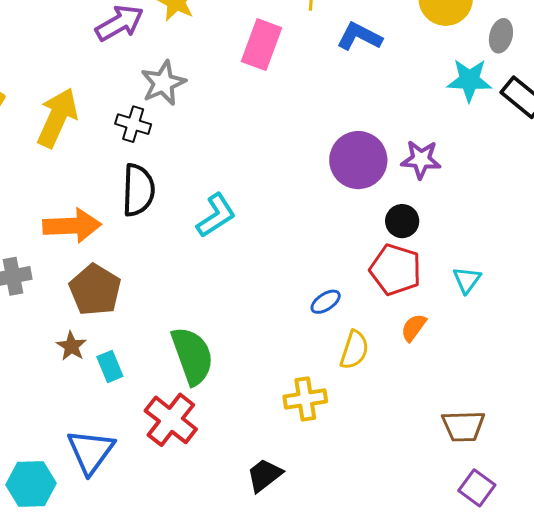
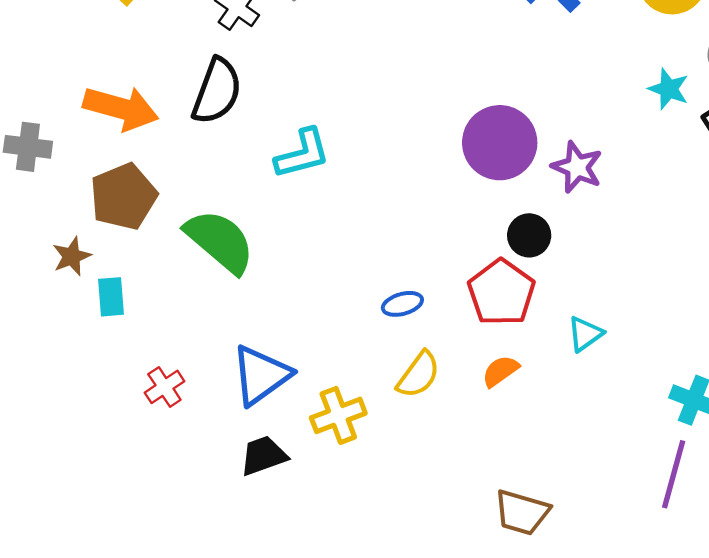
cyan star: (469, 80) -> (669, 89), size x0.7
green semicircle: (192, 356) -> (220, 241), moved, turned -48
yellow cross: (305, 399) -> (338, 415), turned -30
red cross: (171, 420) -> (164, 387), size x0.6
blue triangle: (91, 451) -> (261, 375), moved
black trapezoid: (264, 475) -> (263, 456), moved

